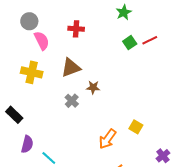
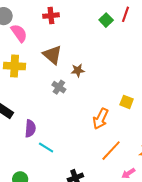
red line: (150, 40) -> (125, 14), turned -35
brown triangle: (71, 68) -> (52, 55), turned -50
purple semicircle: (27, 144) -> (30, 128), moved

